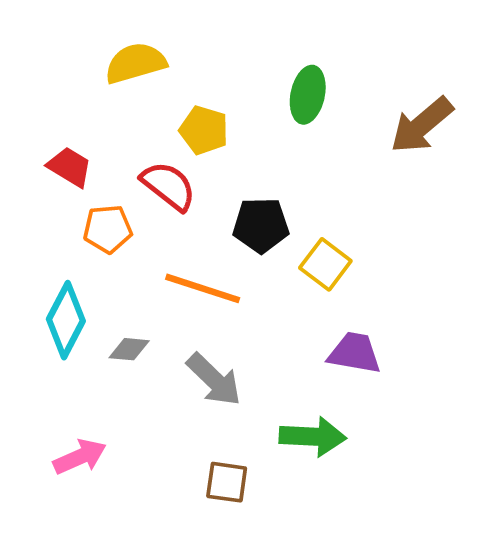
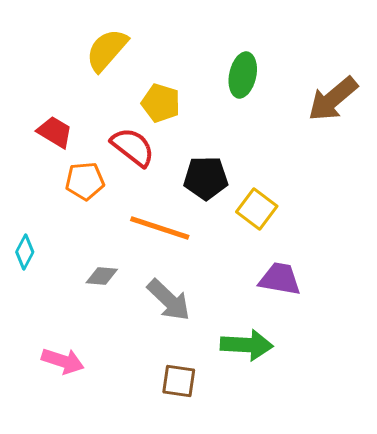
yellow semicircle: (135, 63) -> (107, 50), turned -33
cyan diamond: (66, 320) -> (25, 252), moved, size x0.6
pink arrow: (80, 457) -> (63, 361), turned 42

